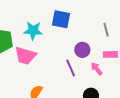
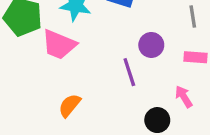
pink arrow: (97, 69) -> (184, 97), moved

